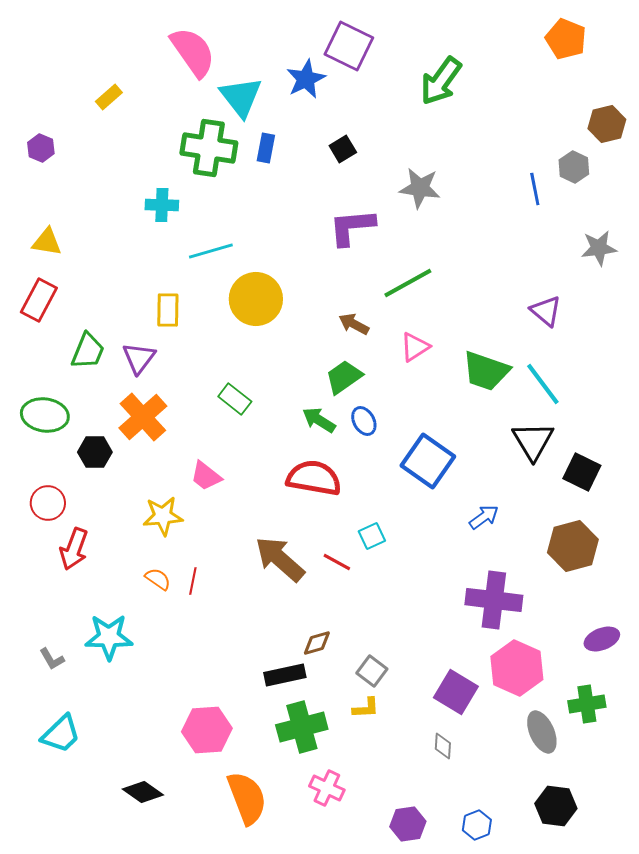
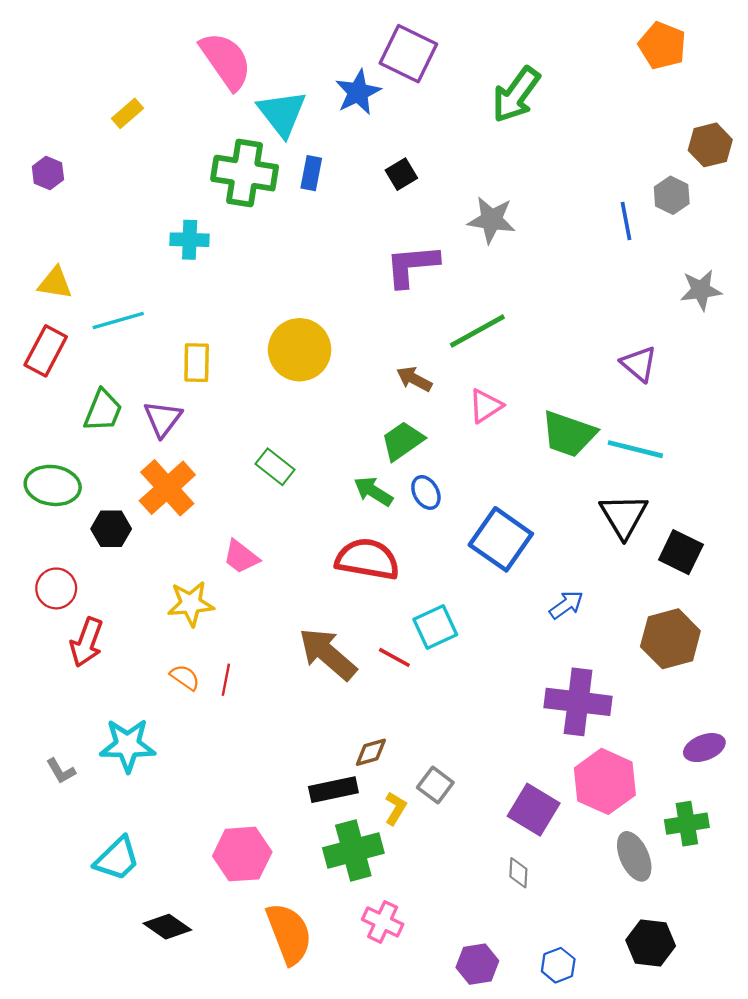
cyan line: (211, 251) -> (118, 320), moved
cyan line: (543, 384) -> (635, 449), turned -39
cyan square: (372, 536) -> (435, 627), size x1.4
yellow L-shape: (366, 708) -> (395, 808), moved, turned -56
cyan trapezoid: (61, 734) -> (117, 859), moved

